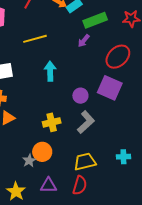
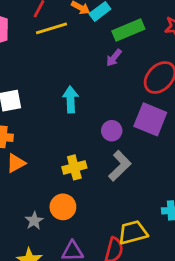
yellow line: (35, 39) -> (51, 28), moved
gray star: (29, 161) -> (34, 221), moved
yellow trapezoid: (85, 162) -> (133, 232), moved

